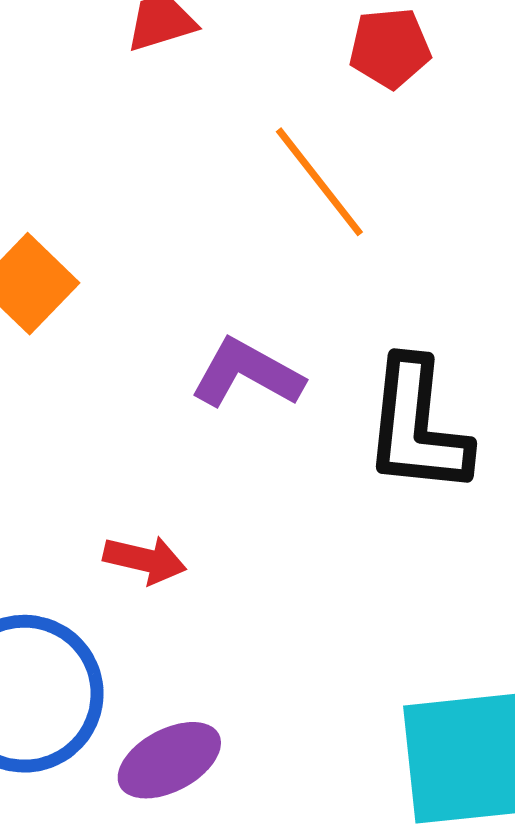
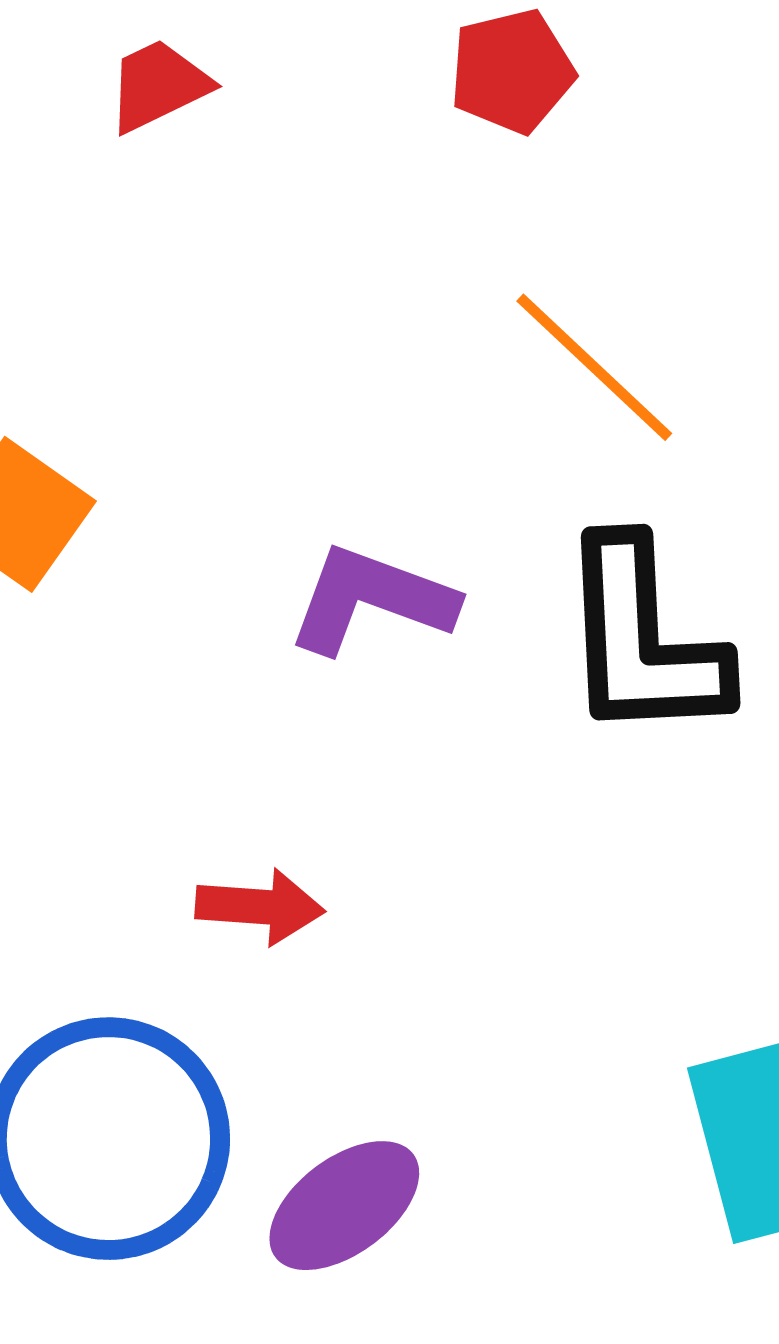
orange line: (319, 182) -> (594, 367), moved

